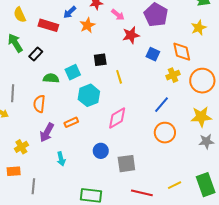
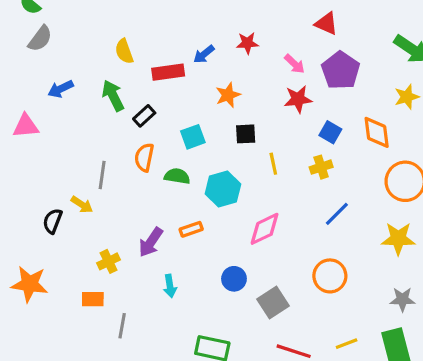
pink arrow: (118, 15) -> (295, 64), moved
red rectangle: (48, 25) -> (168, 72), turned -30
orange star: (87, 25) -> (228, 95), moved
cyan square: (73, 72) -> (193, 137), moved
yellow cross: (173, 75) -> (321, 167), moved
green semicircle: (51, 78) -> (177, 176), moved
orange semicircle: (39, 104) -> (144, 157), moved
orange circle: (165, 133) -> (330, 276), moved
gray star: (206, 141) -> (402, 299), moved
gray square: (126, 164) -> (273, 303), turned -30

